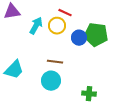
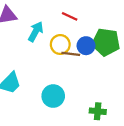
yellow circle: (57, 26) -> (60, 44), moved
brown line: (55, 62) -> (71, 54), moved

